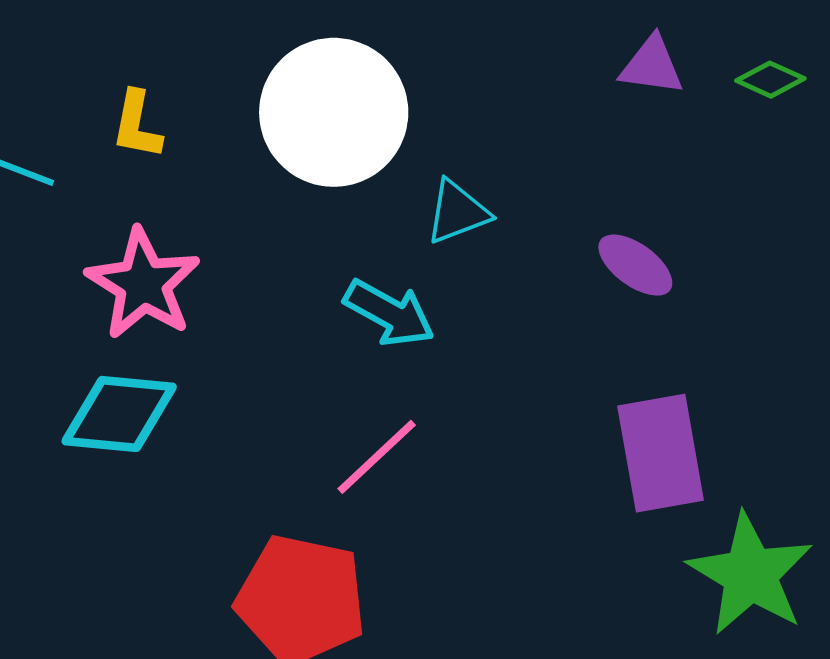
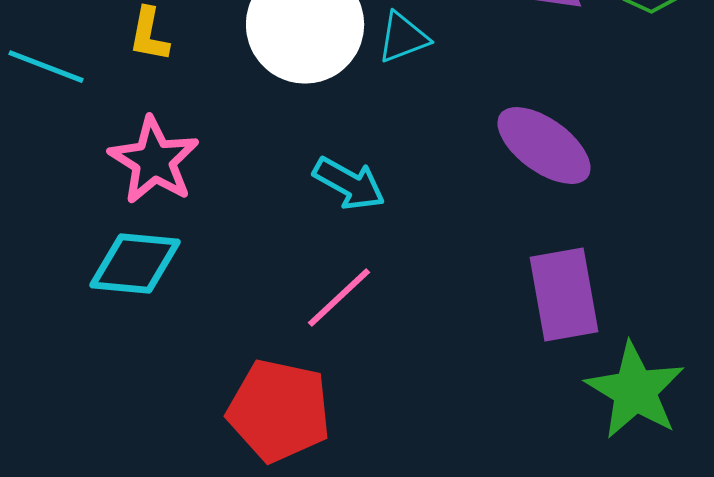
cyan triangle: (457, 212) -> (403, 38), moved
purple ellipse: (635, 265) -> (544, 146), size x1.6

